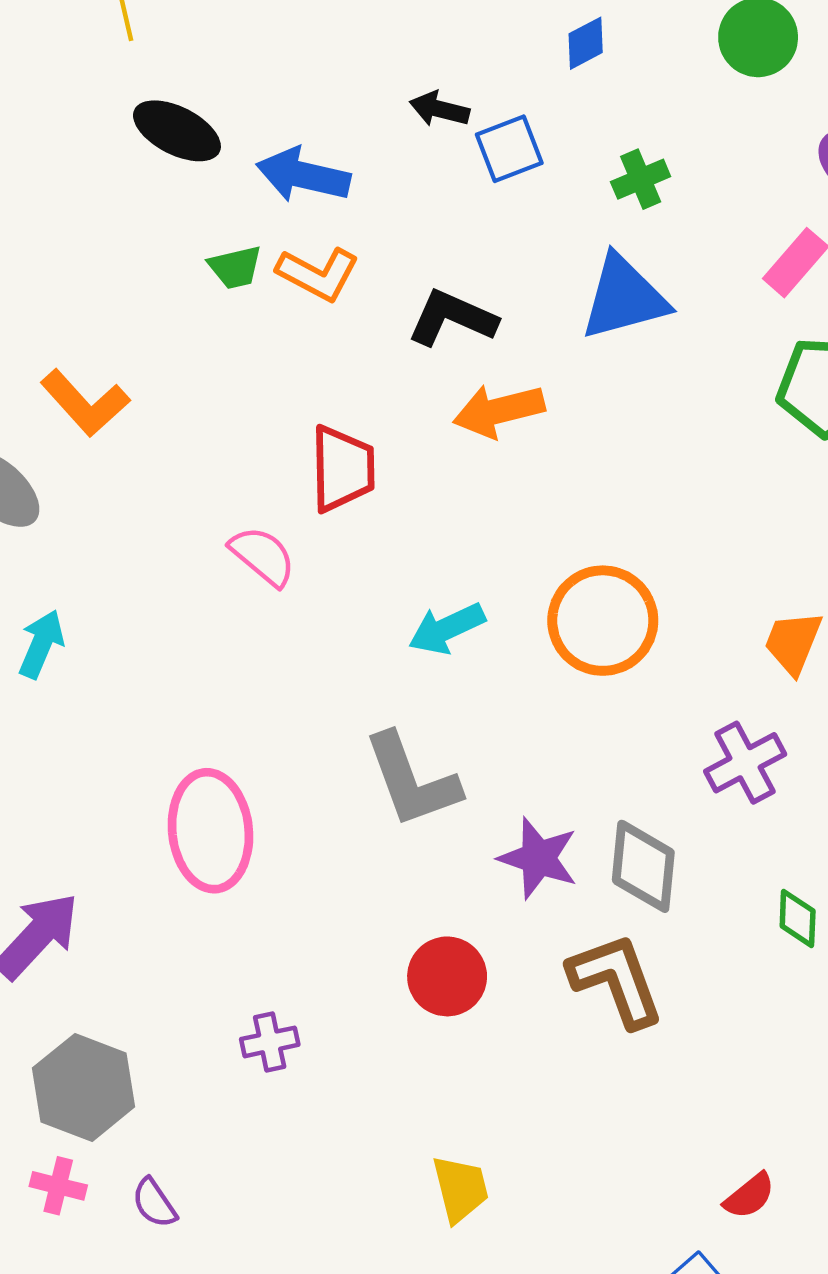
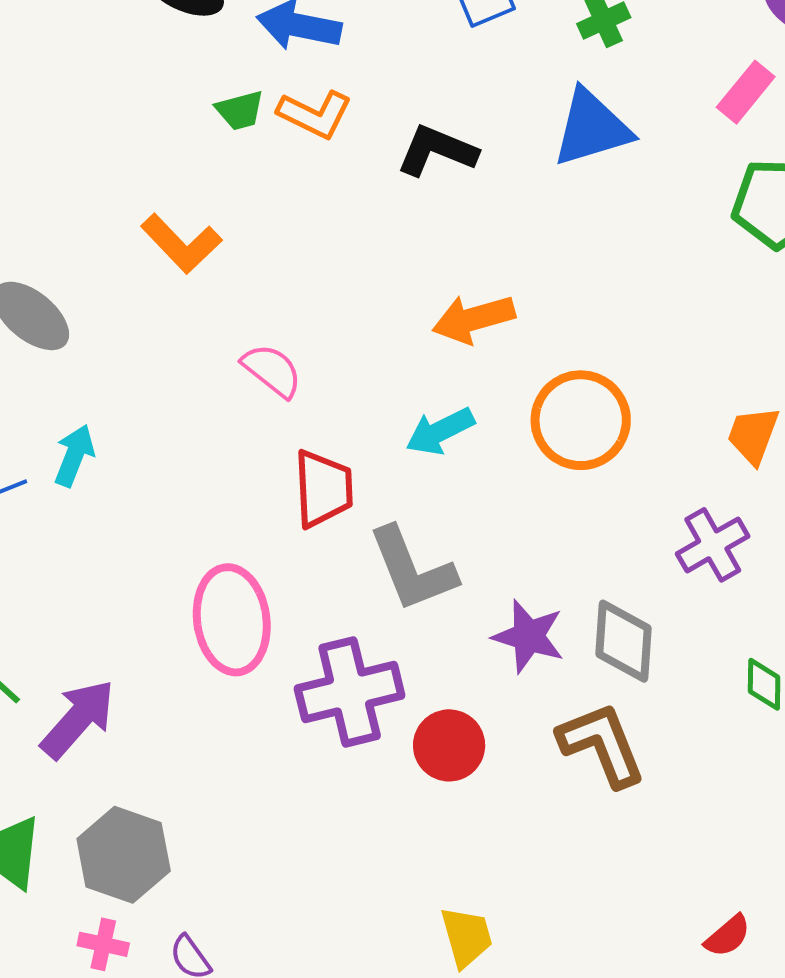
orange L-shape: (85, 403) -> (181, 244), moved
orange arrow: (499, 411) -> (474, 319), moved
red trapezoid: (342, 469) -> (323, 489), moved
purple cross: (270, 1042) -> (350, 692), moved, size x2.0

